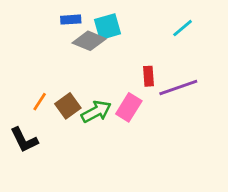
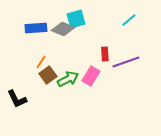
blue rectangle: (71, 20) -> (36, 28), moved, size x1.5
orange line: (40, 102) -> (41, 62), moved

